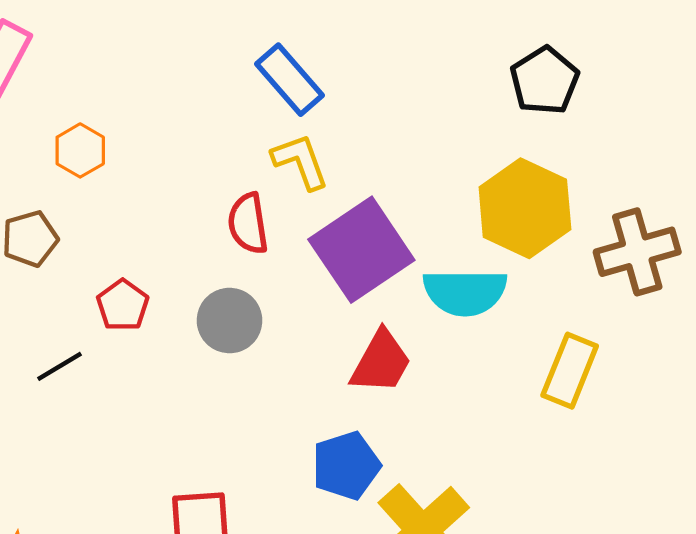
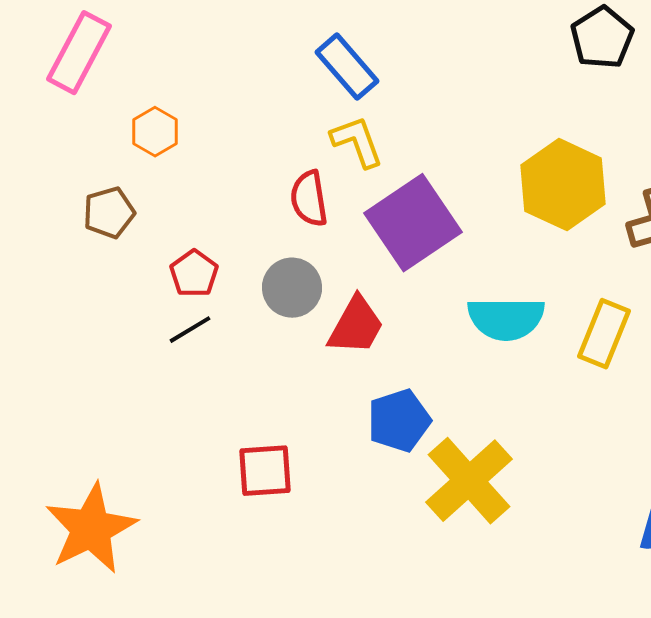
black pentagon: (545, 81) -> (602, 38), moved
cyan semicircle: (465, 292) -> (506, 319), moved
red trapezoid: (381, 362) -> (356, 326), moved
black line: (59, 366) -> (190, 330), moved

